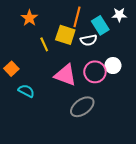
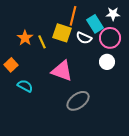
orange star: (29, 18) -> (25, 38), moved
white semicircle: (89, 40) -> (84, 38), turned 35
pink circle: (95, 72) -> (110, 38), moved

